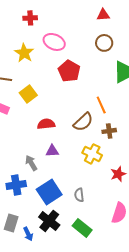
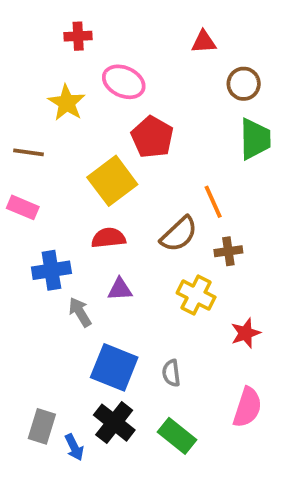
red triangle: (103, 15) -> (204, 42), moved
brown circle: (104, 43) -> (244, 84), moved
yellow square: (28, 94) -> (112, 181), moved, size x1.4
blue cross: (16, 185) -> (51, 270), moved
blue square: (49, 192) -> (114, 367), turned -35

